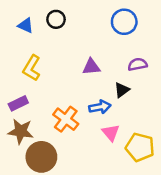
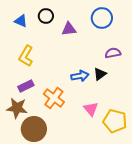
purple triangle: (91, 67) -> (69, 29), moved
purple rectangle: (18, 103) -> (26, 86), moved
blue arrow: (100, 107) -> (80, 76), moved

